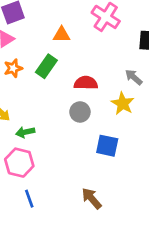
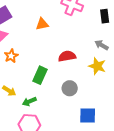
green rectangle: (46, 66) -> (40, 75), moved
gray circle: (80, 112) -> (70, 88), moved
blue square: (107, 146) -> (88, 116), moved

